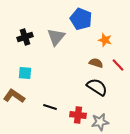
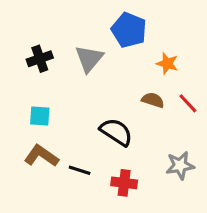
black semicircle: (97, 87) -> (116, 132), moved
brown L-shape: (14, 96) -> (41, 156), moved
gray star: (100, 122) -> (180, 165), moved

